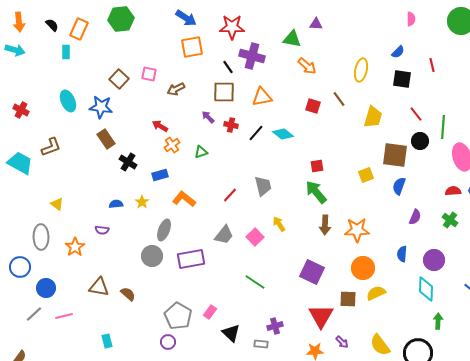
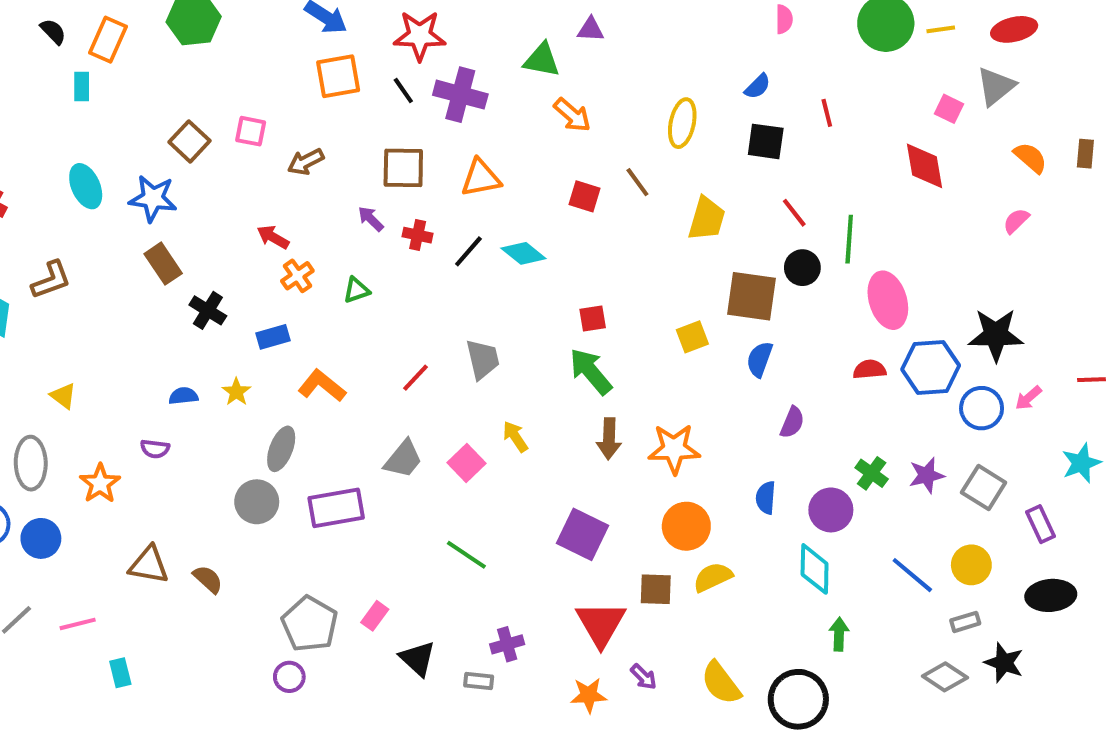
black line: (228, 67) -> (403, 91), moved
green cross: (450, 220) -> (872, 473), moved
blue circle: (46, 288) -> (41, 538), moved
cyan rectangle: (107, 341) -> (120, 673), moved

